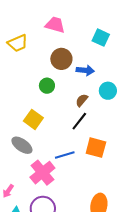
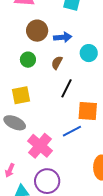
brown semicircle: (82, 100) -> (57, 63), moved
yellow square: (33, 119) -> (21, 95), turned -36
blue line: (65, 155) -> (72, 131), moved

